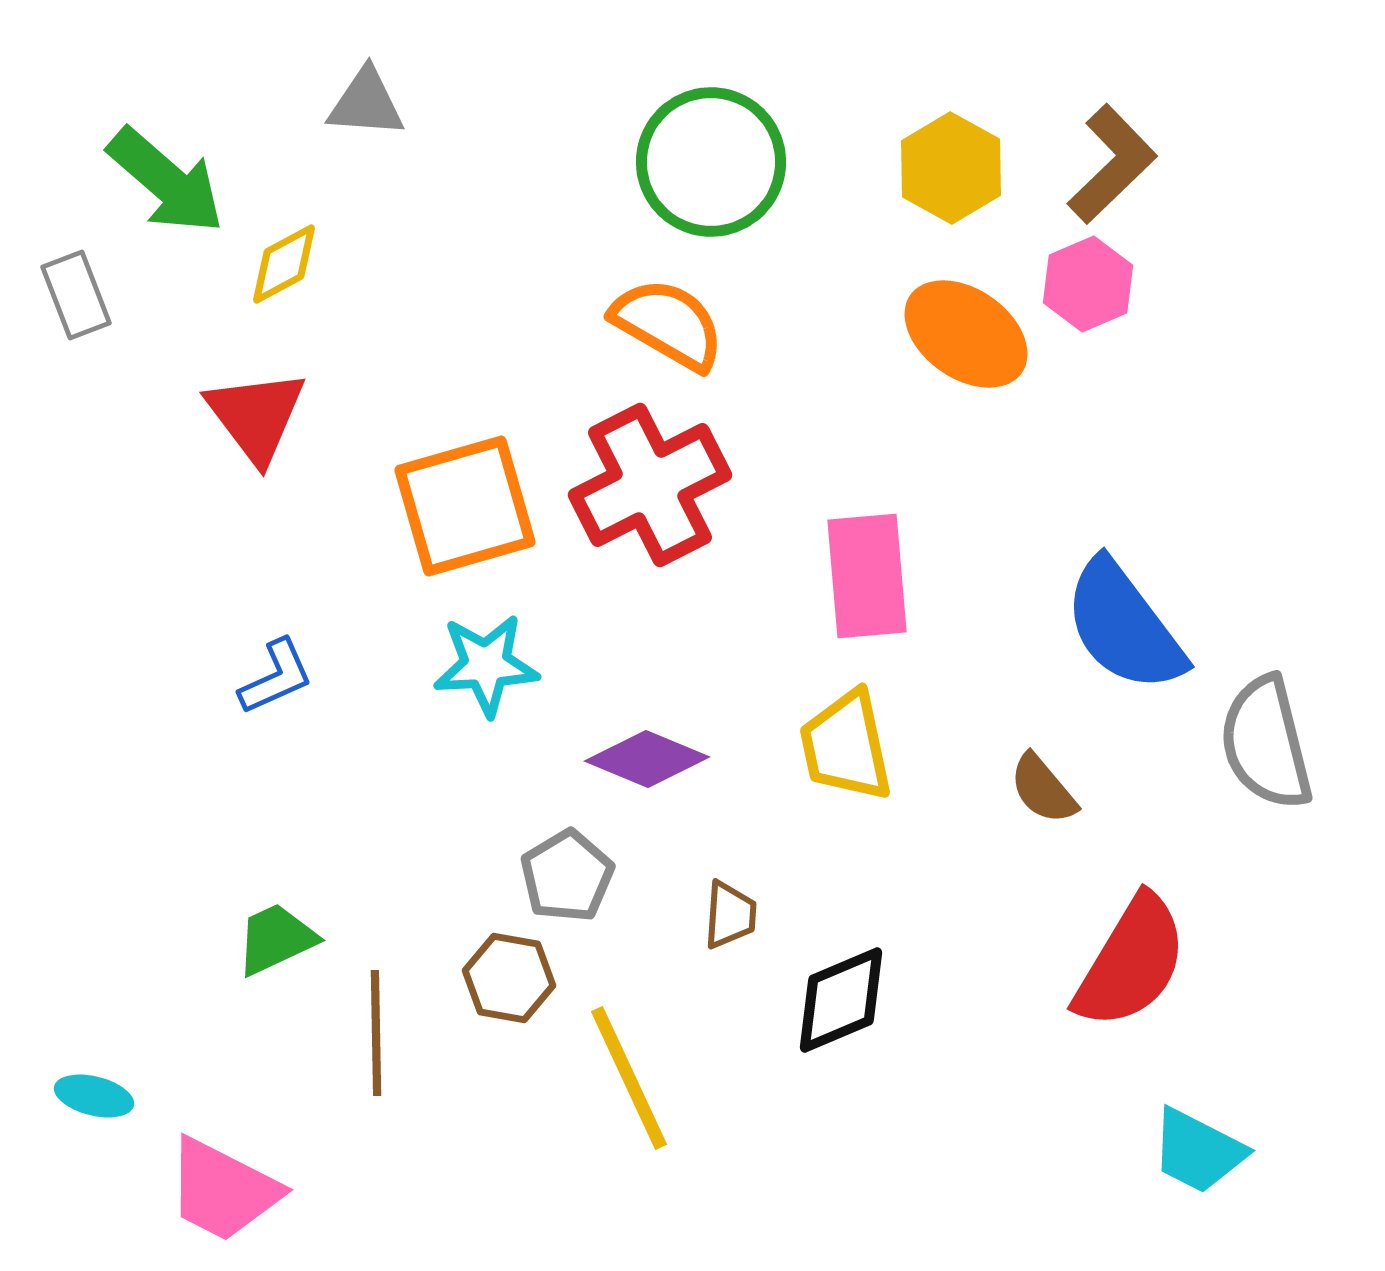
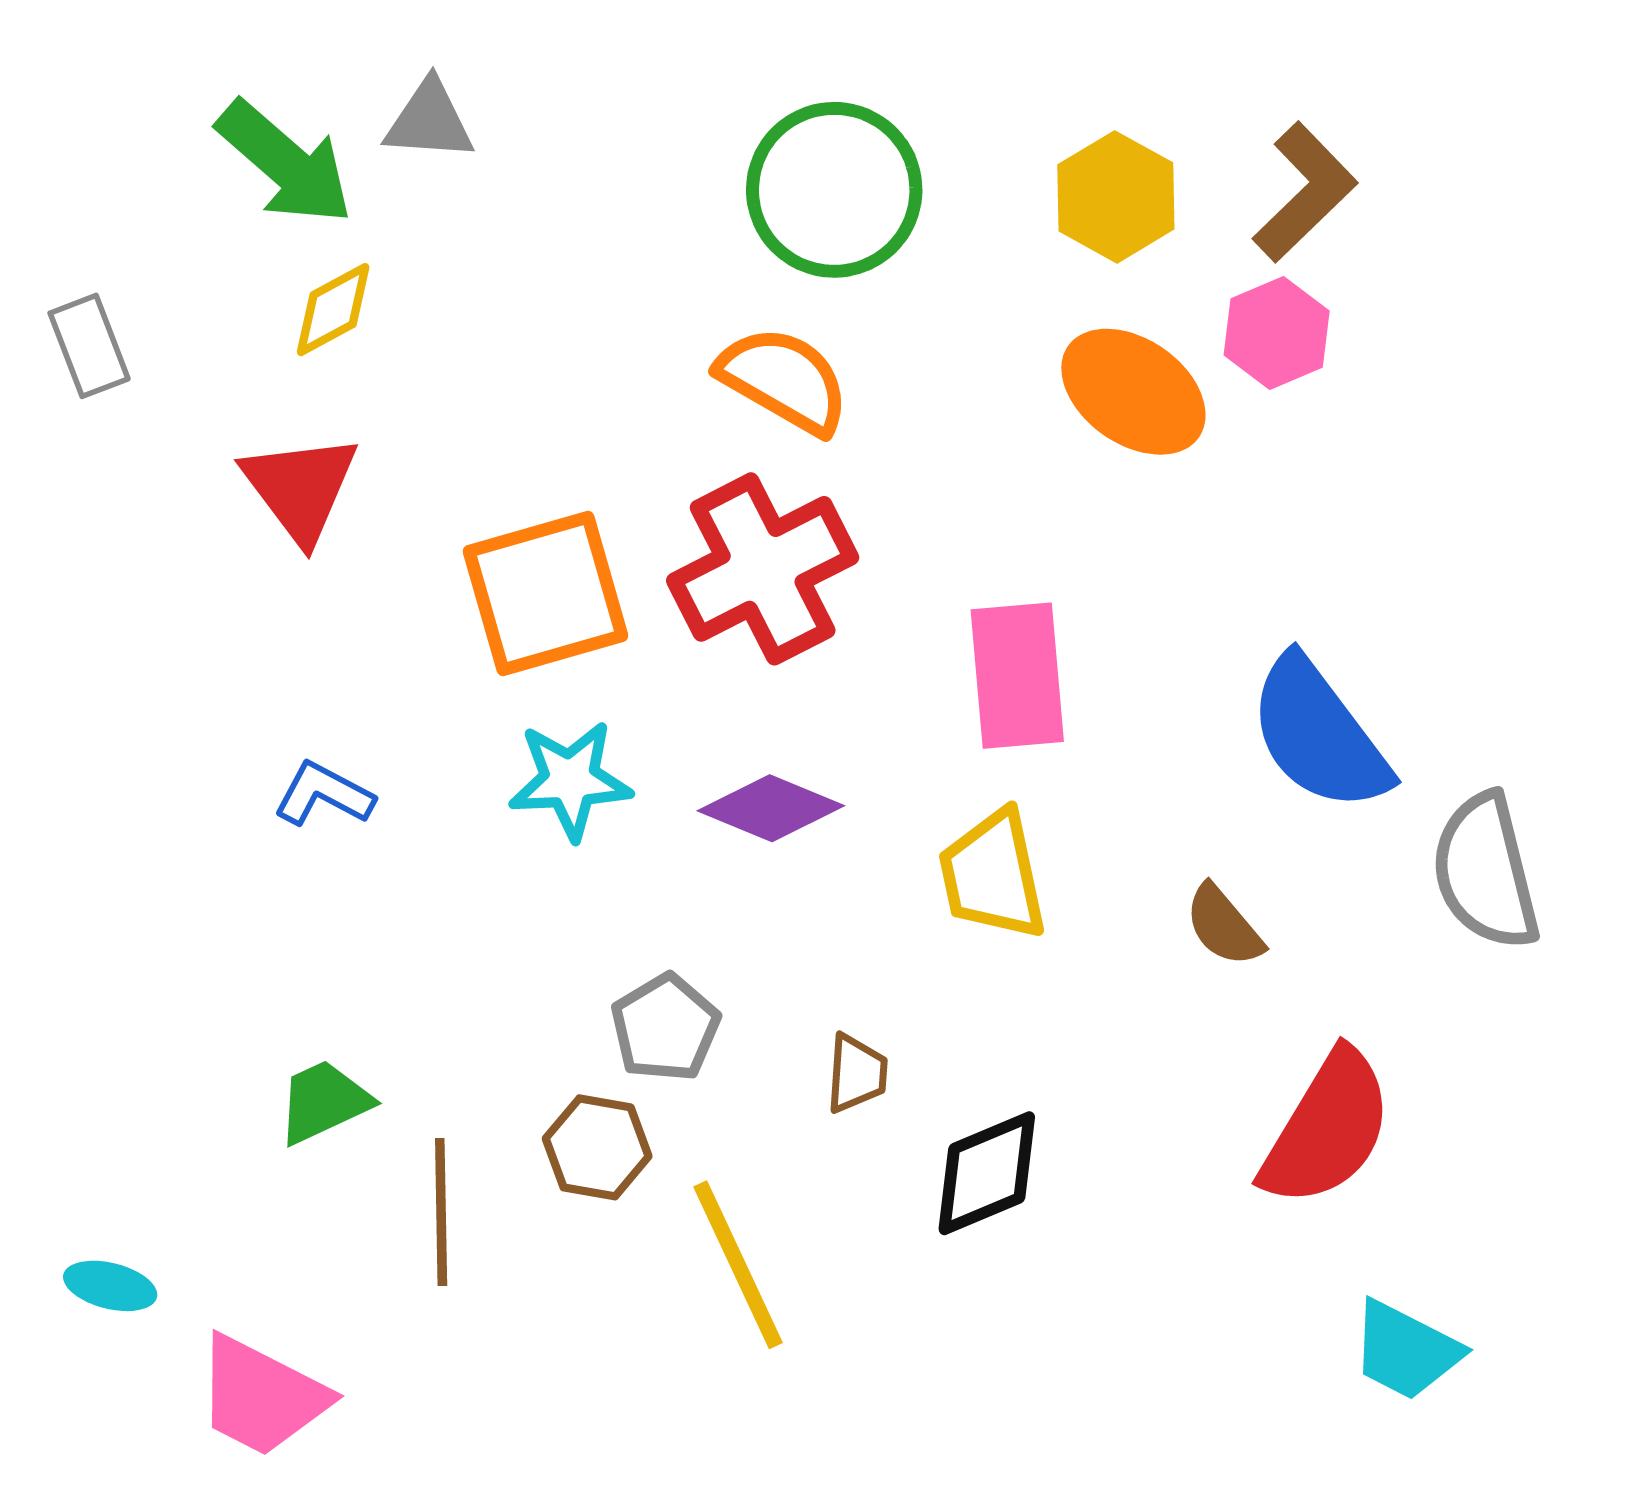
green arrow: (166, 181) -> (285, 163), moved
blue L-shape: (276, 677) -> (324, 794), turned -128
purple diamond: (647, 759) -> (771, 808), moved

